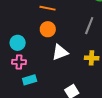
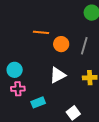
orange circle: (48, 29) -> (61, 44), moved
cyan rectangle: (30, 80) -> (38, 102), moved

